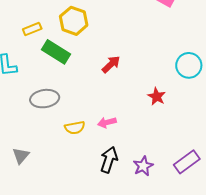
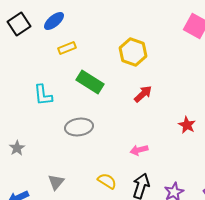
yellow hexagon: (74, 21) -> (133, 52), moved
yellow rectangle: (32, 29) -> (67, 48), moved
yellow semicircle: (75, 128) -> (107, 181), moved, turned -138

